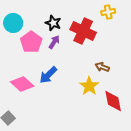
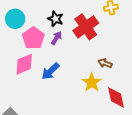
red cross: (83, 31) -> (86, 27), turned 30
pink diamond: (22, 84) -> (24, 64), moved, turned -65

